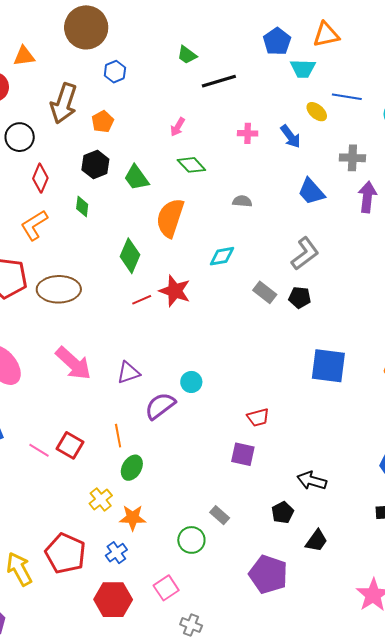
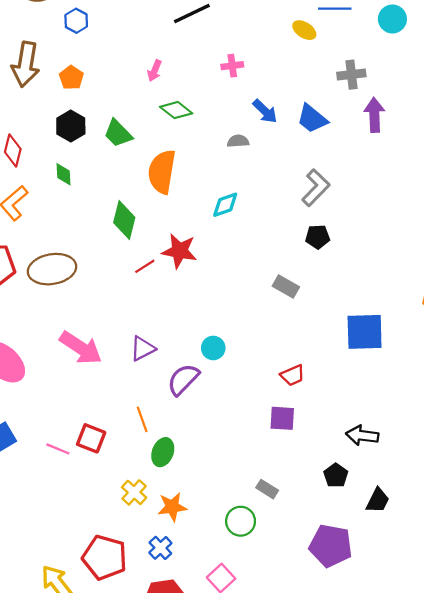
blue arrow: (291, 137) -> (265, 111), moved
gray rectangle: (265, 292) -> (286, 286), moved
blue square: (328, 366) -> (365, 332), moved

